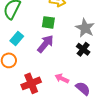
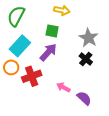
cyan rectangle: (17, 39) -> (20, 46), size x1.5
red cross: (31, 83) -> (32, 76), moved

